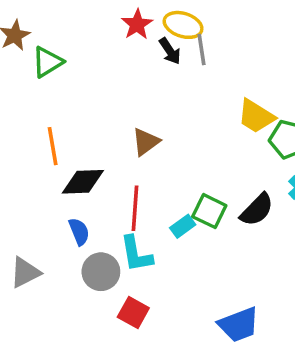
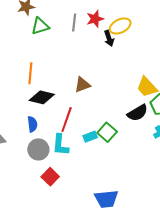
yellow ellipse: (183, 25) -> (120, 26), turned -60
gray line: (201, 50) -> (74, 23), moved
black semicircle: (257, 210) -> (138, 113), moved

